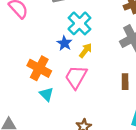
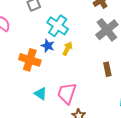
orange cross: (39, 68) -> (30, 60), moved
pink trapezoid: (76, 77) -> (67, 93), moved

